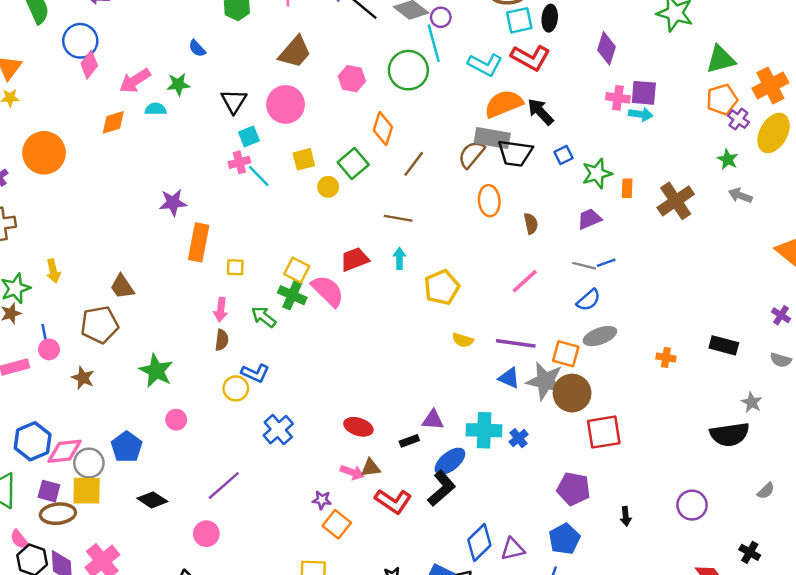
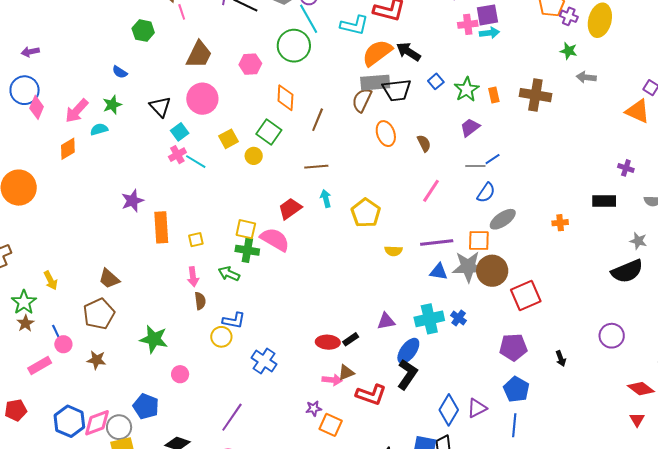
brown cross: (676, 201) -> (535, 95), turned -32
purple cross: (781, 315) -> (626, 168), moved
black rectangle: (409, 441) -> (351, 339), moved

